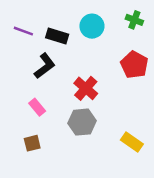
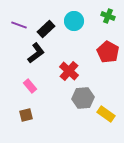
black rectangle: (57, 36) -> (46, 29), turned -60
gray hexagon: (82, 122) -> (83, 98), moved

